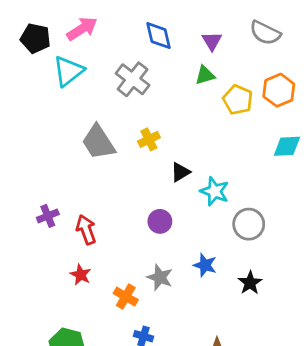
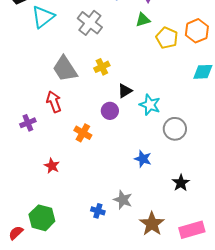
purple circle: (160, 221) -> (110, 111), moved
red arrow: (86, 230) -> (54, 102), moved
gray star: (160, 277) -> (123, 200), moved
black star: (250, 283) -> (181, 183), moved
orange cross: (126, 297) -> (83, 133), moved

